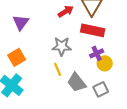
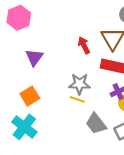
red arrow: (66, 11) -> (84, 45), turned -84
yellow line: (58, 69) -> (77, 99), moved, turned -48

